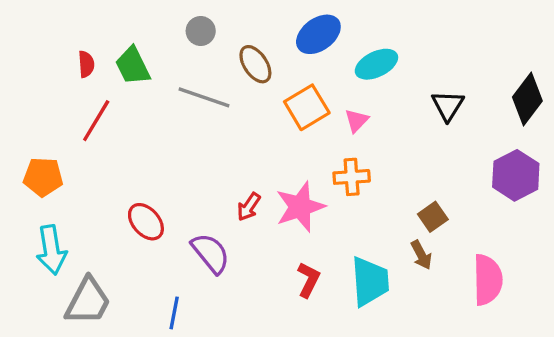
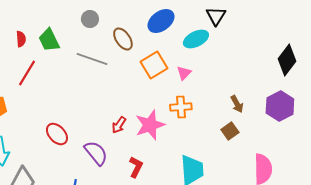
black triangle: (448, 106) -> (216, 16), moved
brown arrow: (421, 255) -> (237, 104), moved
red L-shape: (308, 280) -> (136, 167), moved

